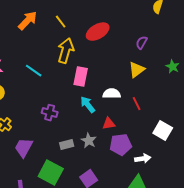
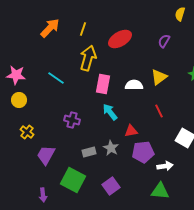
yellow line: (61, 22) -> (83, 29), turned 56
purple semicircle: (142, 43) -> (164, 41), moved
white semicircle: (112, 94) -> (134, 85), moved

